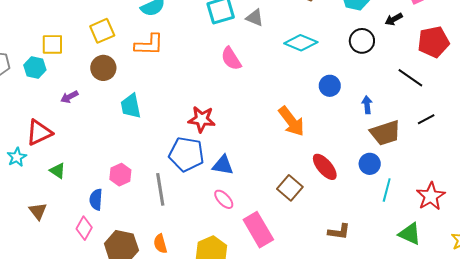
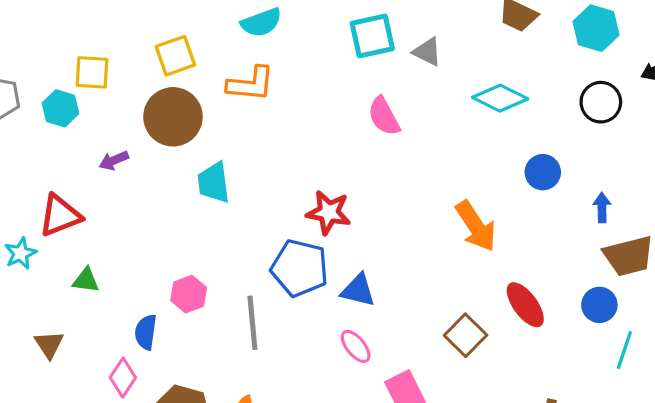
brown circle: (103, 68) -> (173, 117), size x1.4
green triangle: (58, 171) -> (86, 280), turned -30

